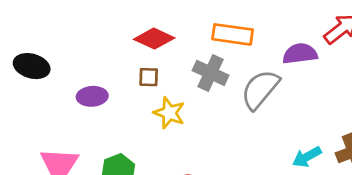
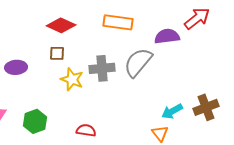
gray cross: (211, 73) -> (102, 68), moved, turned -30

